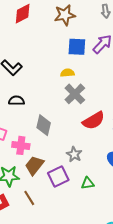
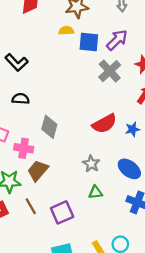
yellow semicircle: (67, 73) -> (66, 31), moved
gray cross: (75, 94) -> (110, 71), moved
gray star: (74, 154) -> (91, 164), moved
purple square: (58, 176) -> (62, 212), moved

